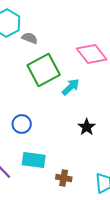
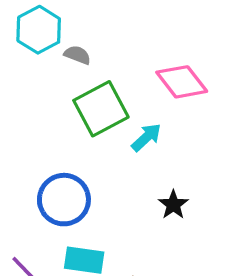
blue circle: (22, 124) -> (64, 200), size x1.6

